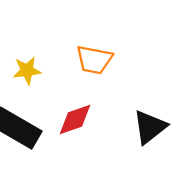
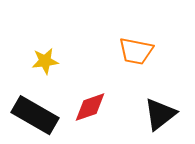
orange trapezoid: (94, 60) -> (136, 51), moved

